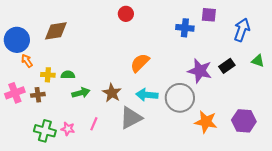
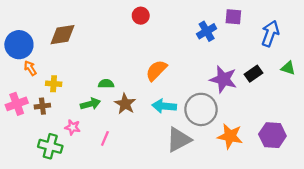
blue cross: (185, 28) -> (207, 31), turned -36
green semicircle: (68, 75) -> (106, 84), moved
gray triangle: (131, 118) -> (179, 140), moved
pink star: (68, 129) -> (73, 127), moved

